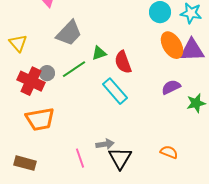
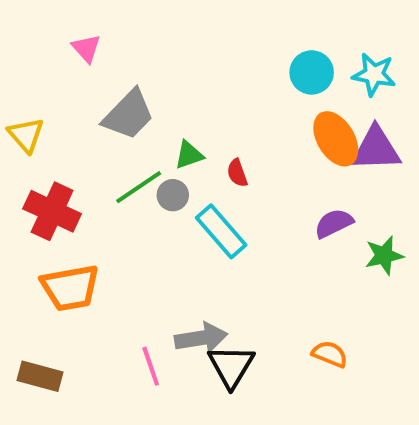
red semicircle: (123, 62) -> (237, 173), size x0.6
gray circle: (47, 73) -> (173, 195), moved
gray arrow: (105, 144) -> (201, 338), size x1.4

